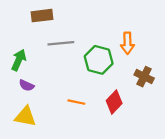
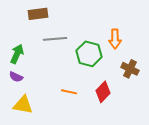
purple semicircle: (26, 85) -> (16, 77), moved

